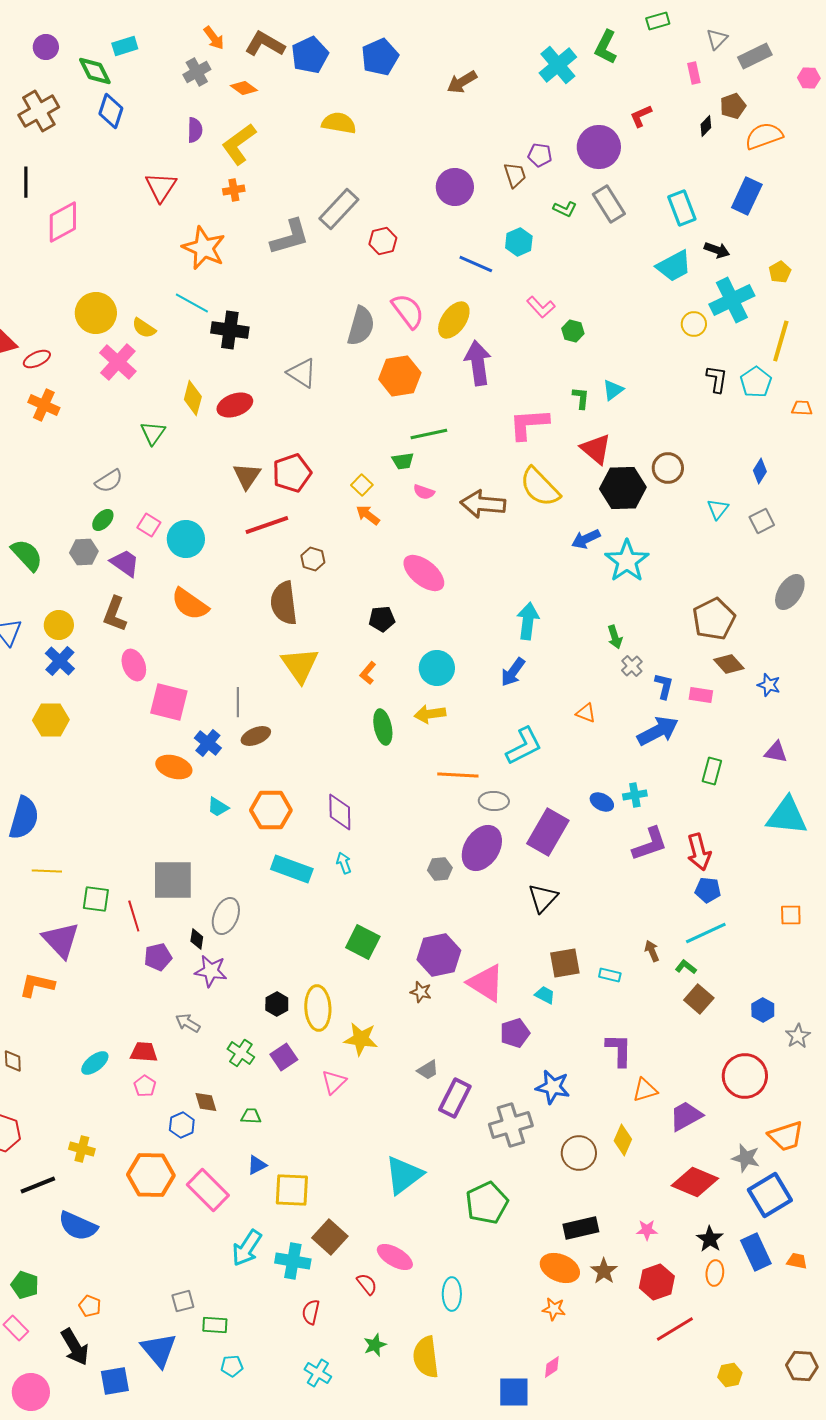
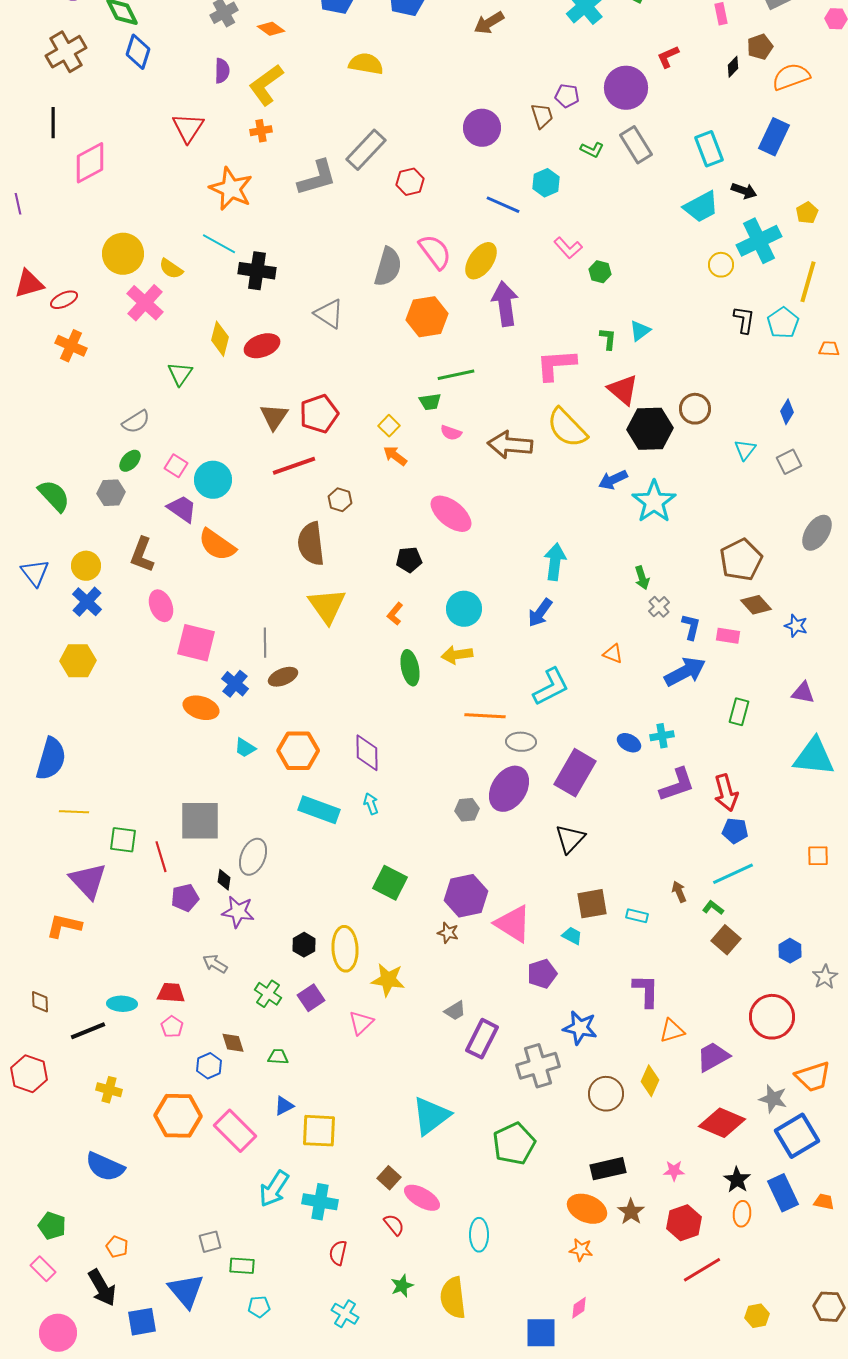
purple trapezoid: (125, 563) -> (182, 509), moved
cyan ellipse: (95, 1063) -> (122, 1004), turned 40
black line: (38, 1185) -> (88, 1031), moved
brown square: (330, 1237) -> (389, 1178), moved, size x0.7

